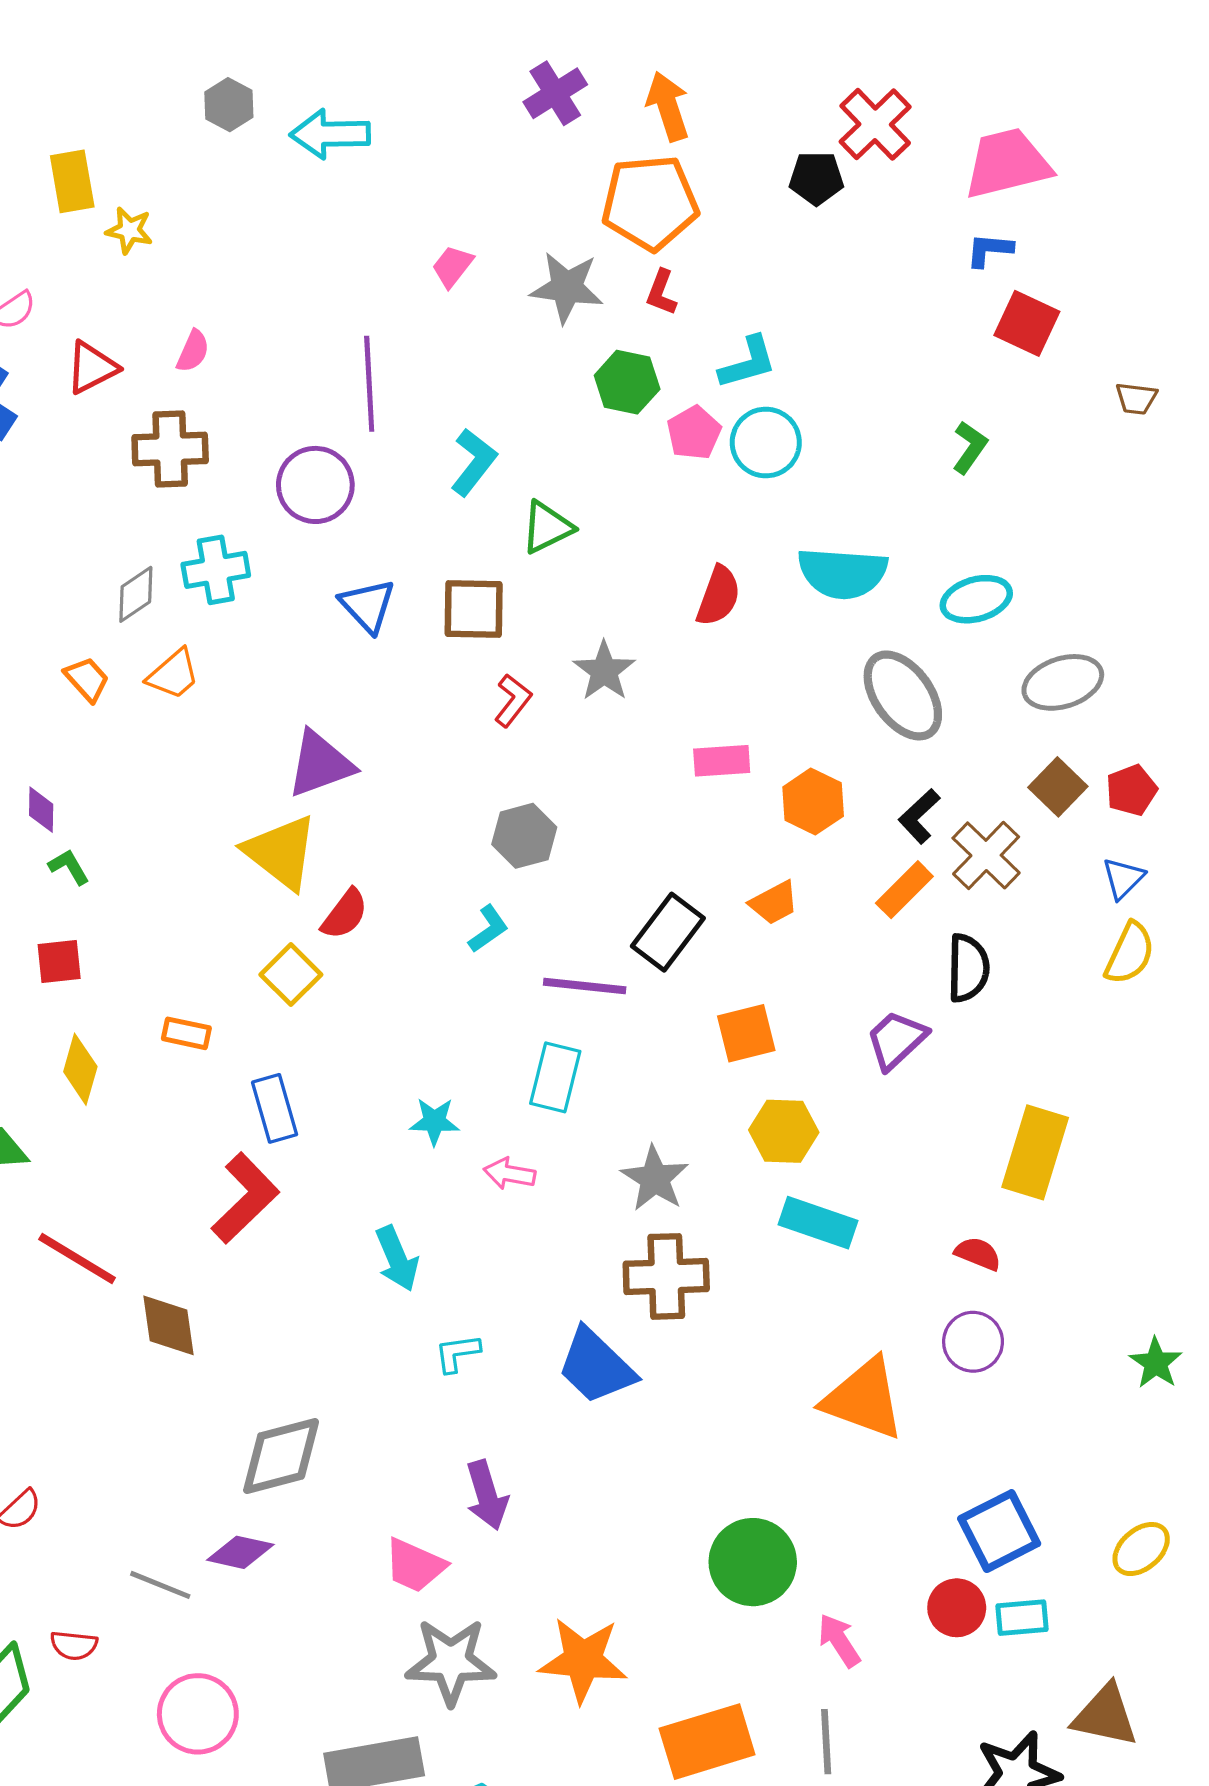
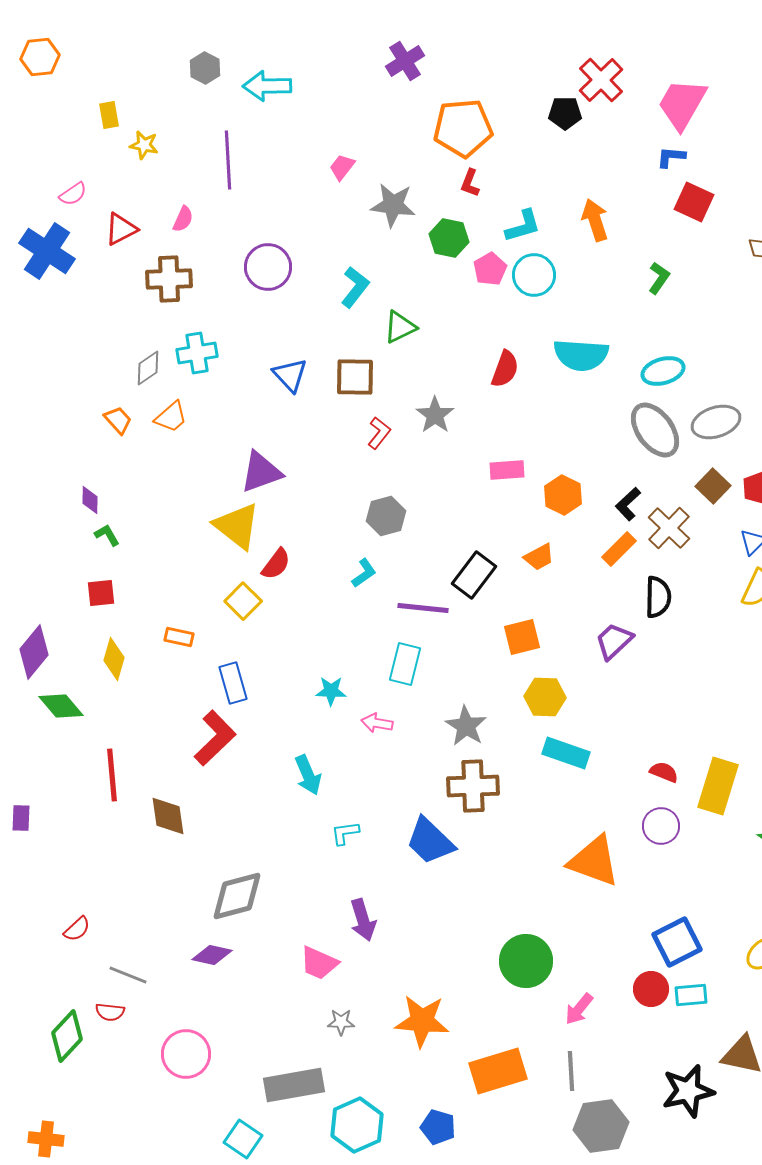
orange arrow: (668, 106) -> (595, 220), moved
pink trapezoid: (1007, 163) -> (682, 104), turned -46
yellow rectangle: (72, 181) -> (109, 115), size x0.7
gray star: (567, 287) -> (393, 205), moved
purple line: (369, 384) -> (228, 160), moved
purple circle: (315, 485) -> (268, 267), moved
gray ellipse: (903, 695) -> (655, 430), moved
yellow rectangle: (1035, 1152) -> (718, 786), moved
red line: (77, 1259) -> (112, 775), turned 54
gray line: (160, 1585) -> (128, 975), moved
pink arrow: (839, 1640) -> (579, 1009), turned -108
gray star: (451, 1662) -> (341, 1022), size x0.5

